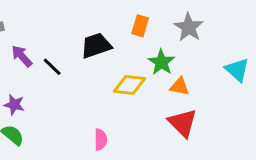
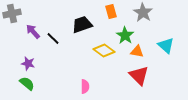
orange rectangle: (140, 26) -> (111, 11), turned -32
cyan triangle: (237, 70) -> (166, 45), moved
yellow diamond: (130, 85) -> (104, 50), turned 30

